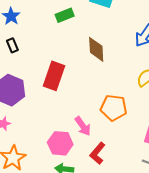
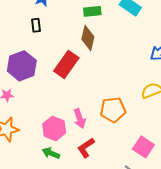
brown diamond: (96, 49) -> (88, 38), moved
orange pentagon: (114, 108) -> (113, 110), turned -30

